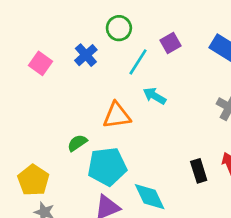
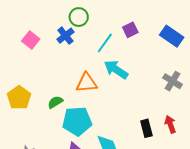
green circle: (119, 28) -> (79, 17), moved
cyan arrow: (155, 96) -> (116, 69), size x1.4
yellow pentagon: (33, 180) -> (19, 98), moved

